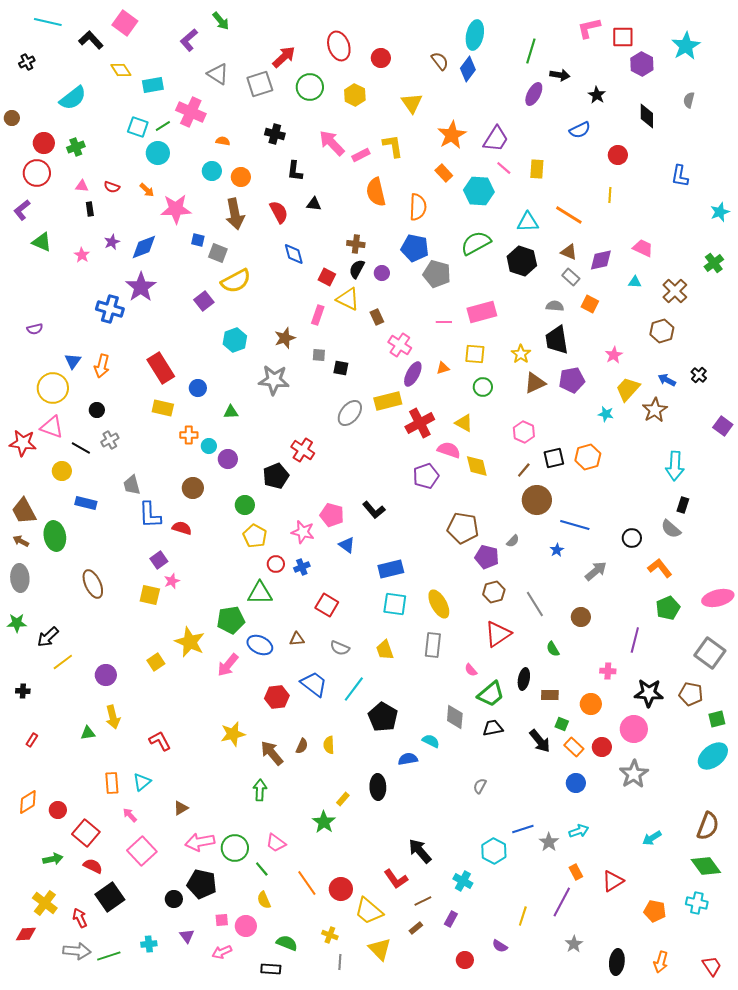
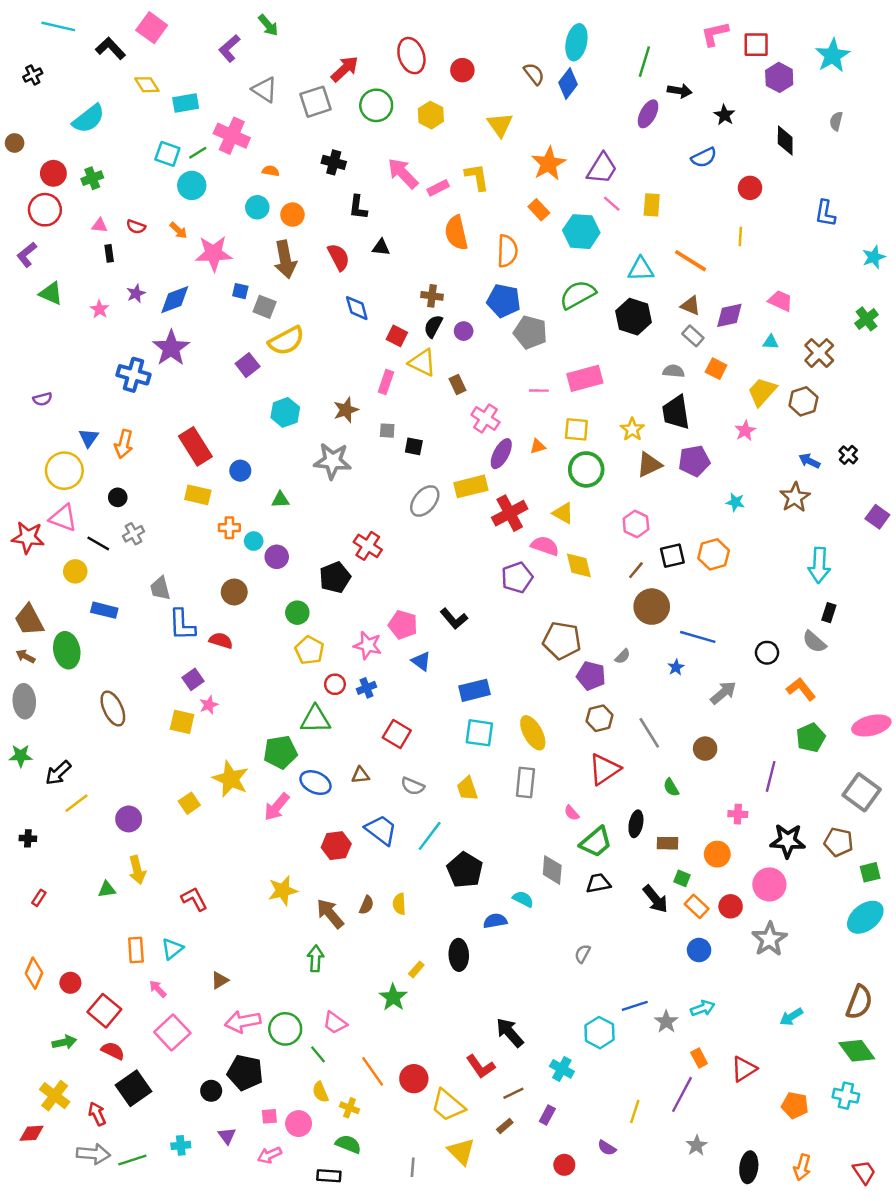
green circle: (483, 387) -> (586, 469), size x1.5
yellow trapezoid: (628, 389) -> (762, 392), moved
orange diamond: (28, 802) -> (34, 973), turned -35
yellow cross: (330, 935) -> (350, 1108), moved

